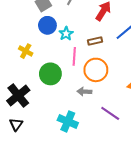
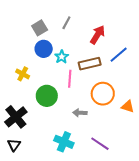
brown rectangle: (95, 41) -> (90, 64), size x1.5
orange circle: (96, 70) -> (103, 94), moved
purple line: (110, 113) -> (100, 144), moved

